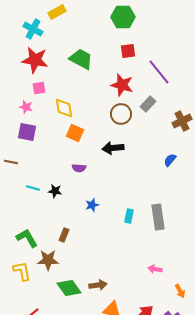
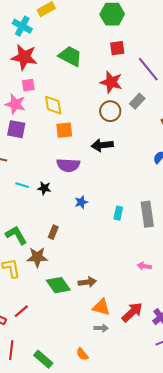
pink star: (26, 107) -> (15, 104), size x1.5
orange square: (75, 133) -> (64, 130), turned -30
purple semicircle: (79, 168) -> (68, 165), size x1.6

